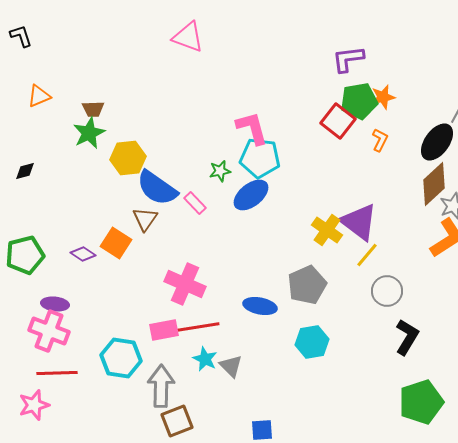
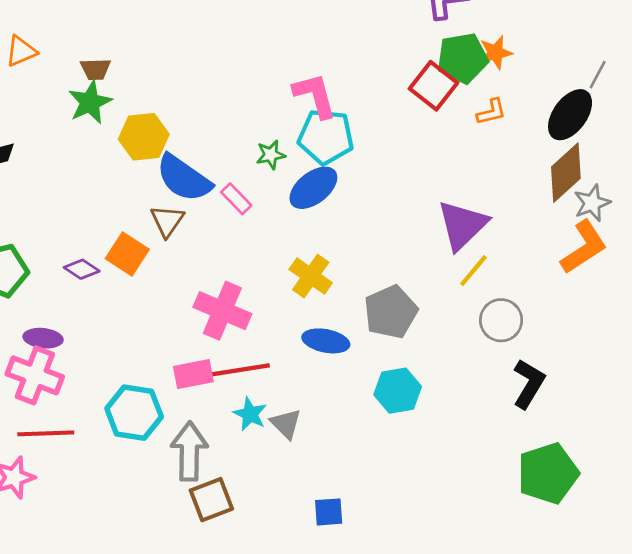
orange L-shape: (380, 140) -> (491, 112), turned 50
purple triangle: (359, 222) -> (462, 225), turned 39
yellow cross: (327, 230) -> (311, 276), moved

